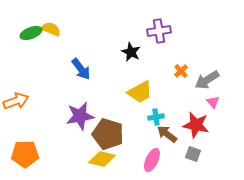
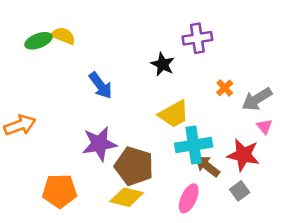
cyan cross: (156, 117) -> (194, 145), size x1.8
orange pentagon: (25, 154) -> (60, 191), moved
gray square: (193, 154) -> (240, 191), turned 35

